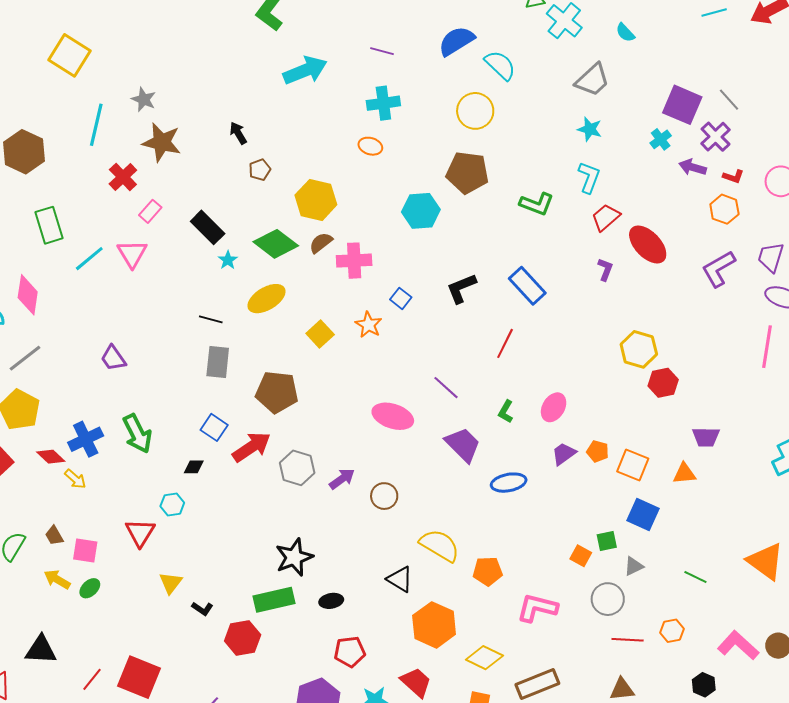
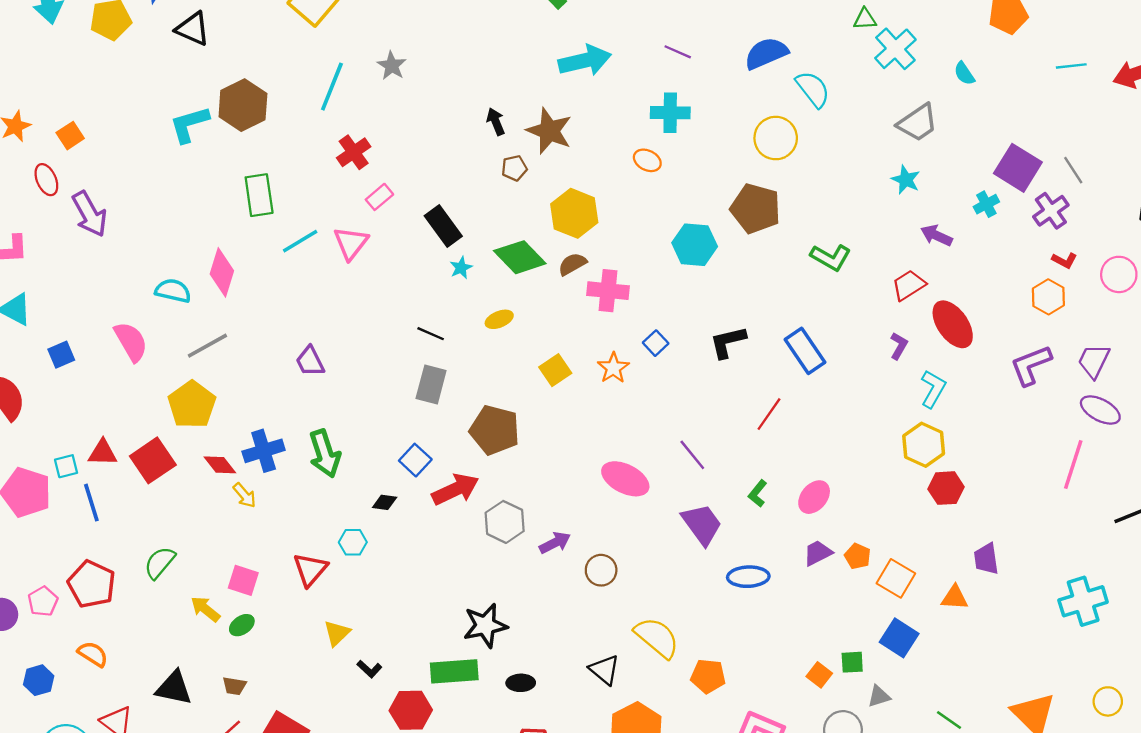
brown star: (162, 142) -> (549, 131), moved
purple arrow: (693, 167) -> (937, 235), moved
cyan L-shape: (589, 177) -> (933, 389), moved
yellow ellipse: (267, 299) -> (499, 319), size x0.6
purple trapezoid: (706, 437) -> (986, 559), turned 72
brown trapezoid: (54, 536) -> (234, 686), moved, turned -60

